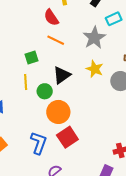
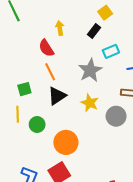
orange line: (56, 40) -> (50, 72), turned 36
black triangle: (62, 75) -> (57, 96), moved
orange circle: (58, 112) -> (66, 142), moved

